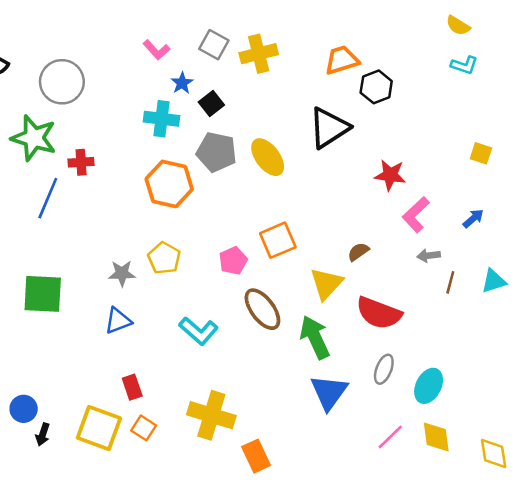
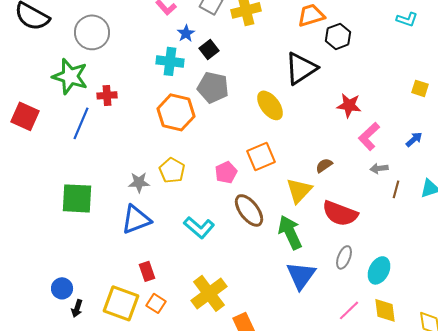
yellow ellipse: (268, 157) -> (270, 105), moved
blue triangle: (118, 321) -> (136, 219), size x1.4
yellow cross: (211, 415) -> (209, 293), turned 36

